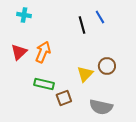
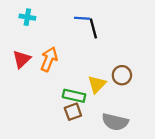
blue line: (100, 17) -> (82, 18), moved, turned -56
green rectangle: (44, 84) -> (74, 96), moved

